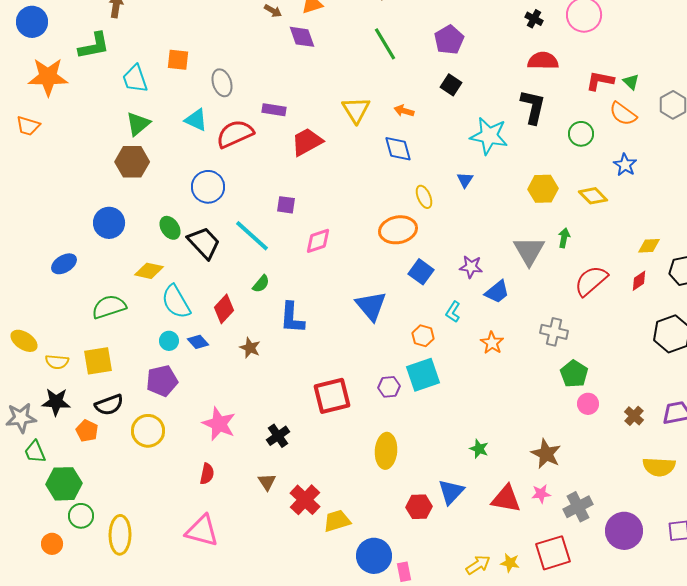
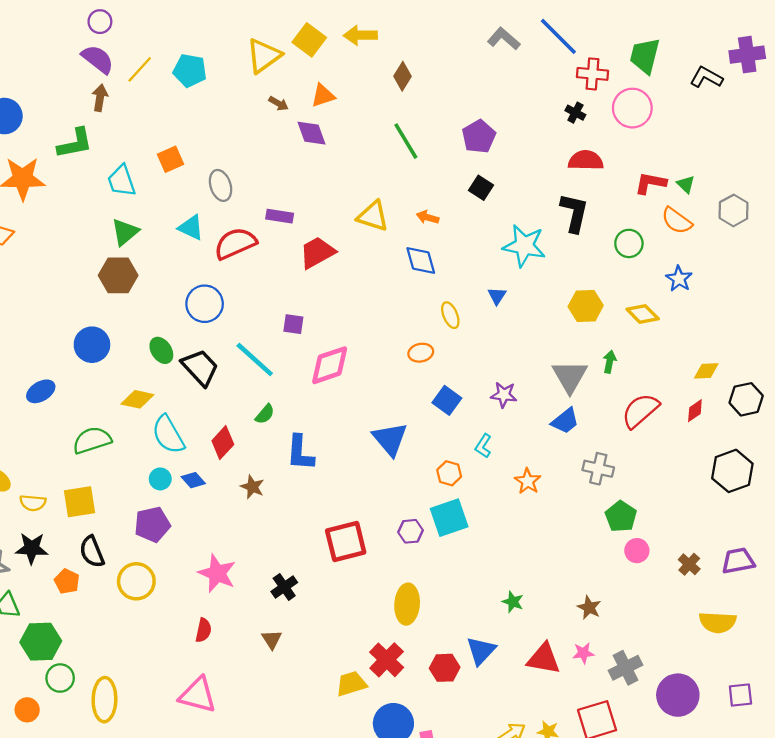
orange square: (178, 60) -> (170, 159), turned -30
yellow triangle: (356, 110) -> (373, 216), turned -40
orange ellipse: (398, 230) -> (421, 353), size x0.6
pink diamond: (318, 241) -> (330, 365), size x1.4
blue trapezoid: (497, 292) -> (565, 421), moved
black semicircle: (109, 405) -> (92, 552), turned 88
brown star: (546, 454) -> (589, 607), size x0.7
red cross: (305, 500) -> (387, 660), moved

